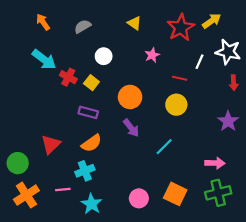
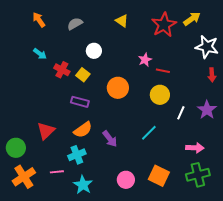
pink star: (152, 55) -> (145, 60), moved
cyan arrow: (44, 60) -> (40, 54), size x0.6
white line: (199, 62) -> (181, 113), moved
purple arrow: (131, 128) -> (110, 139), moved

